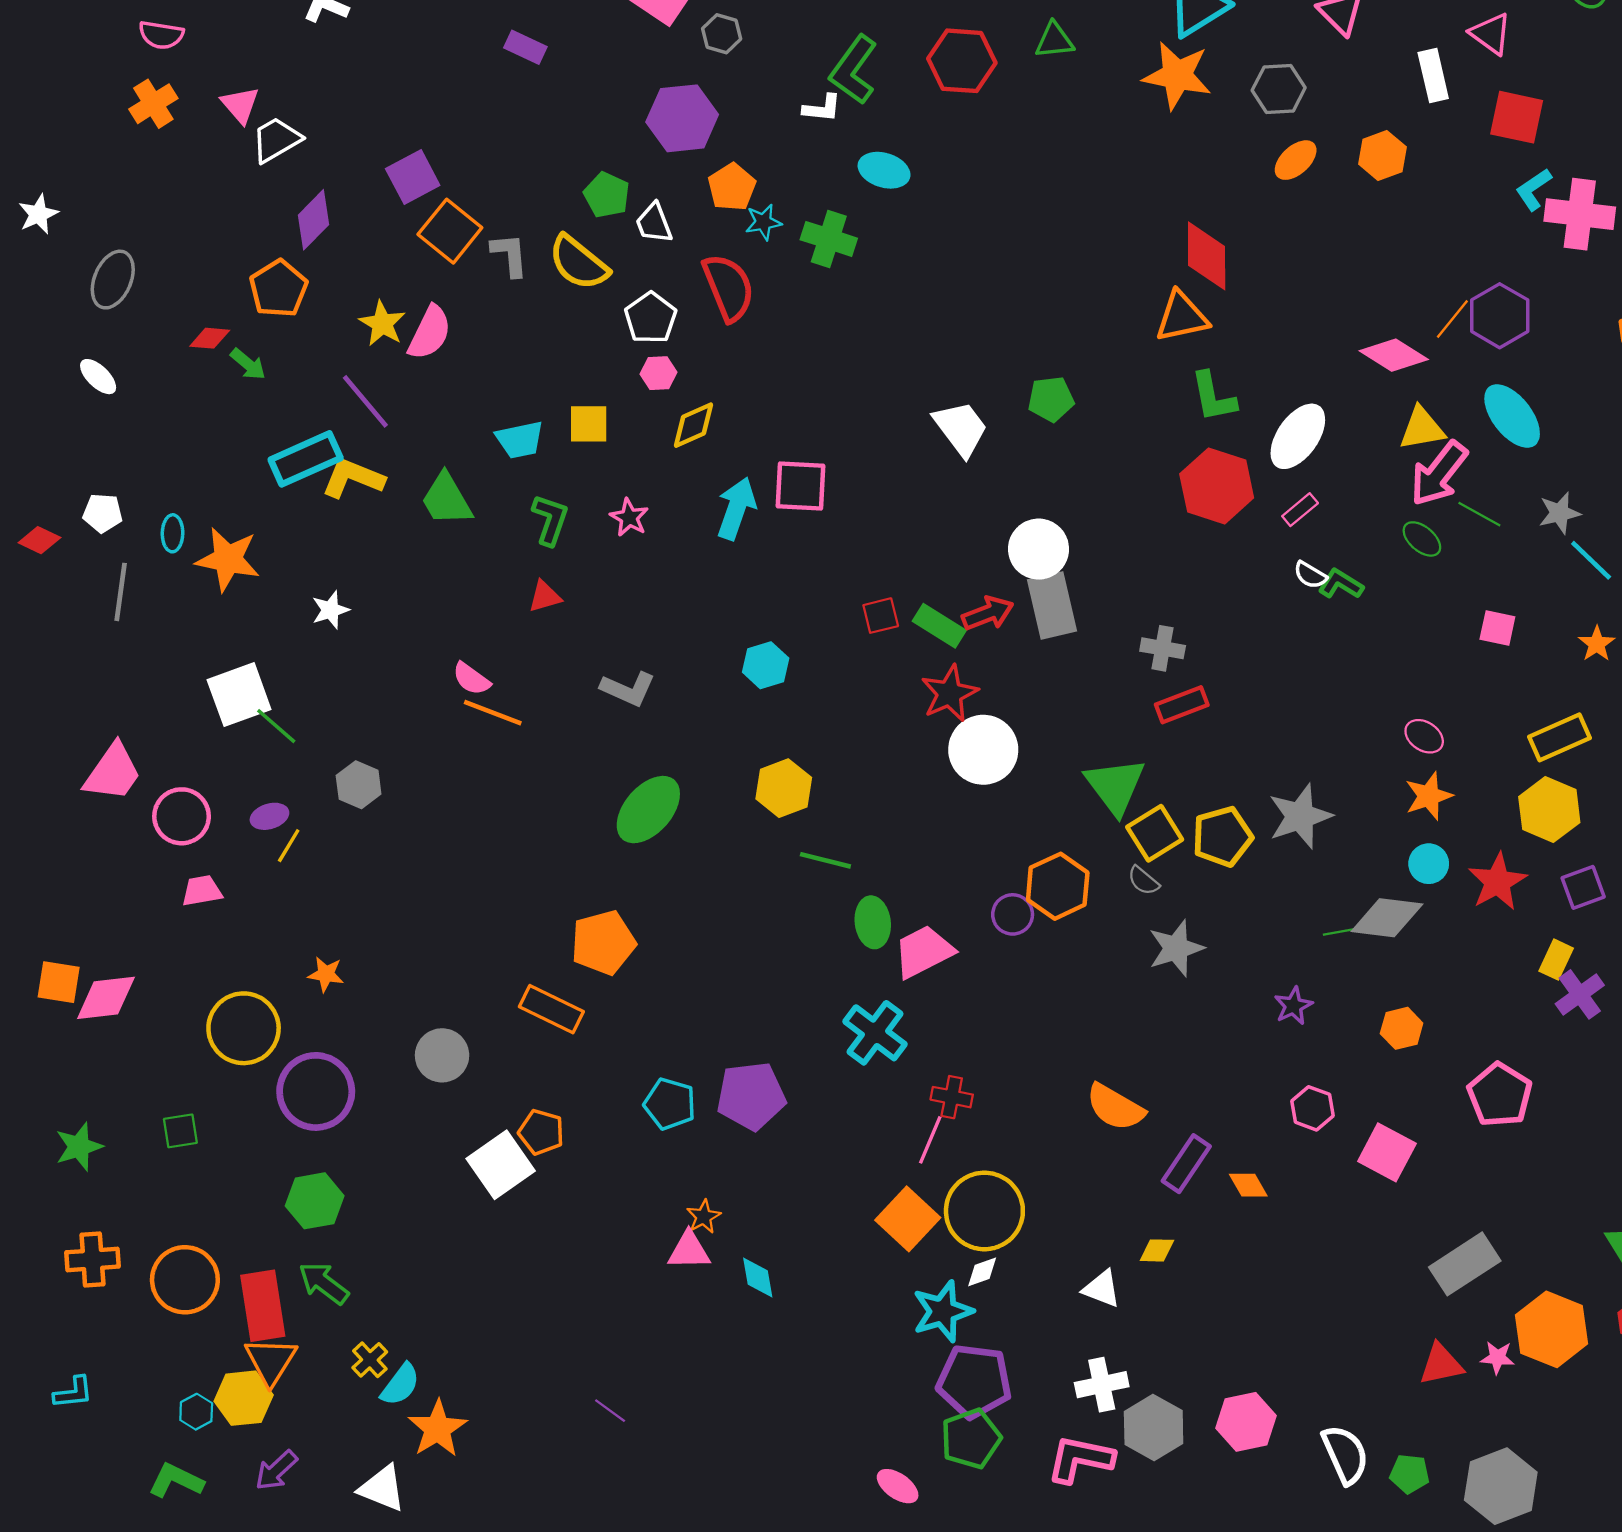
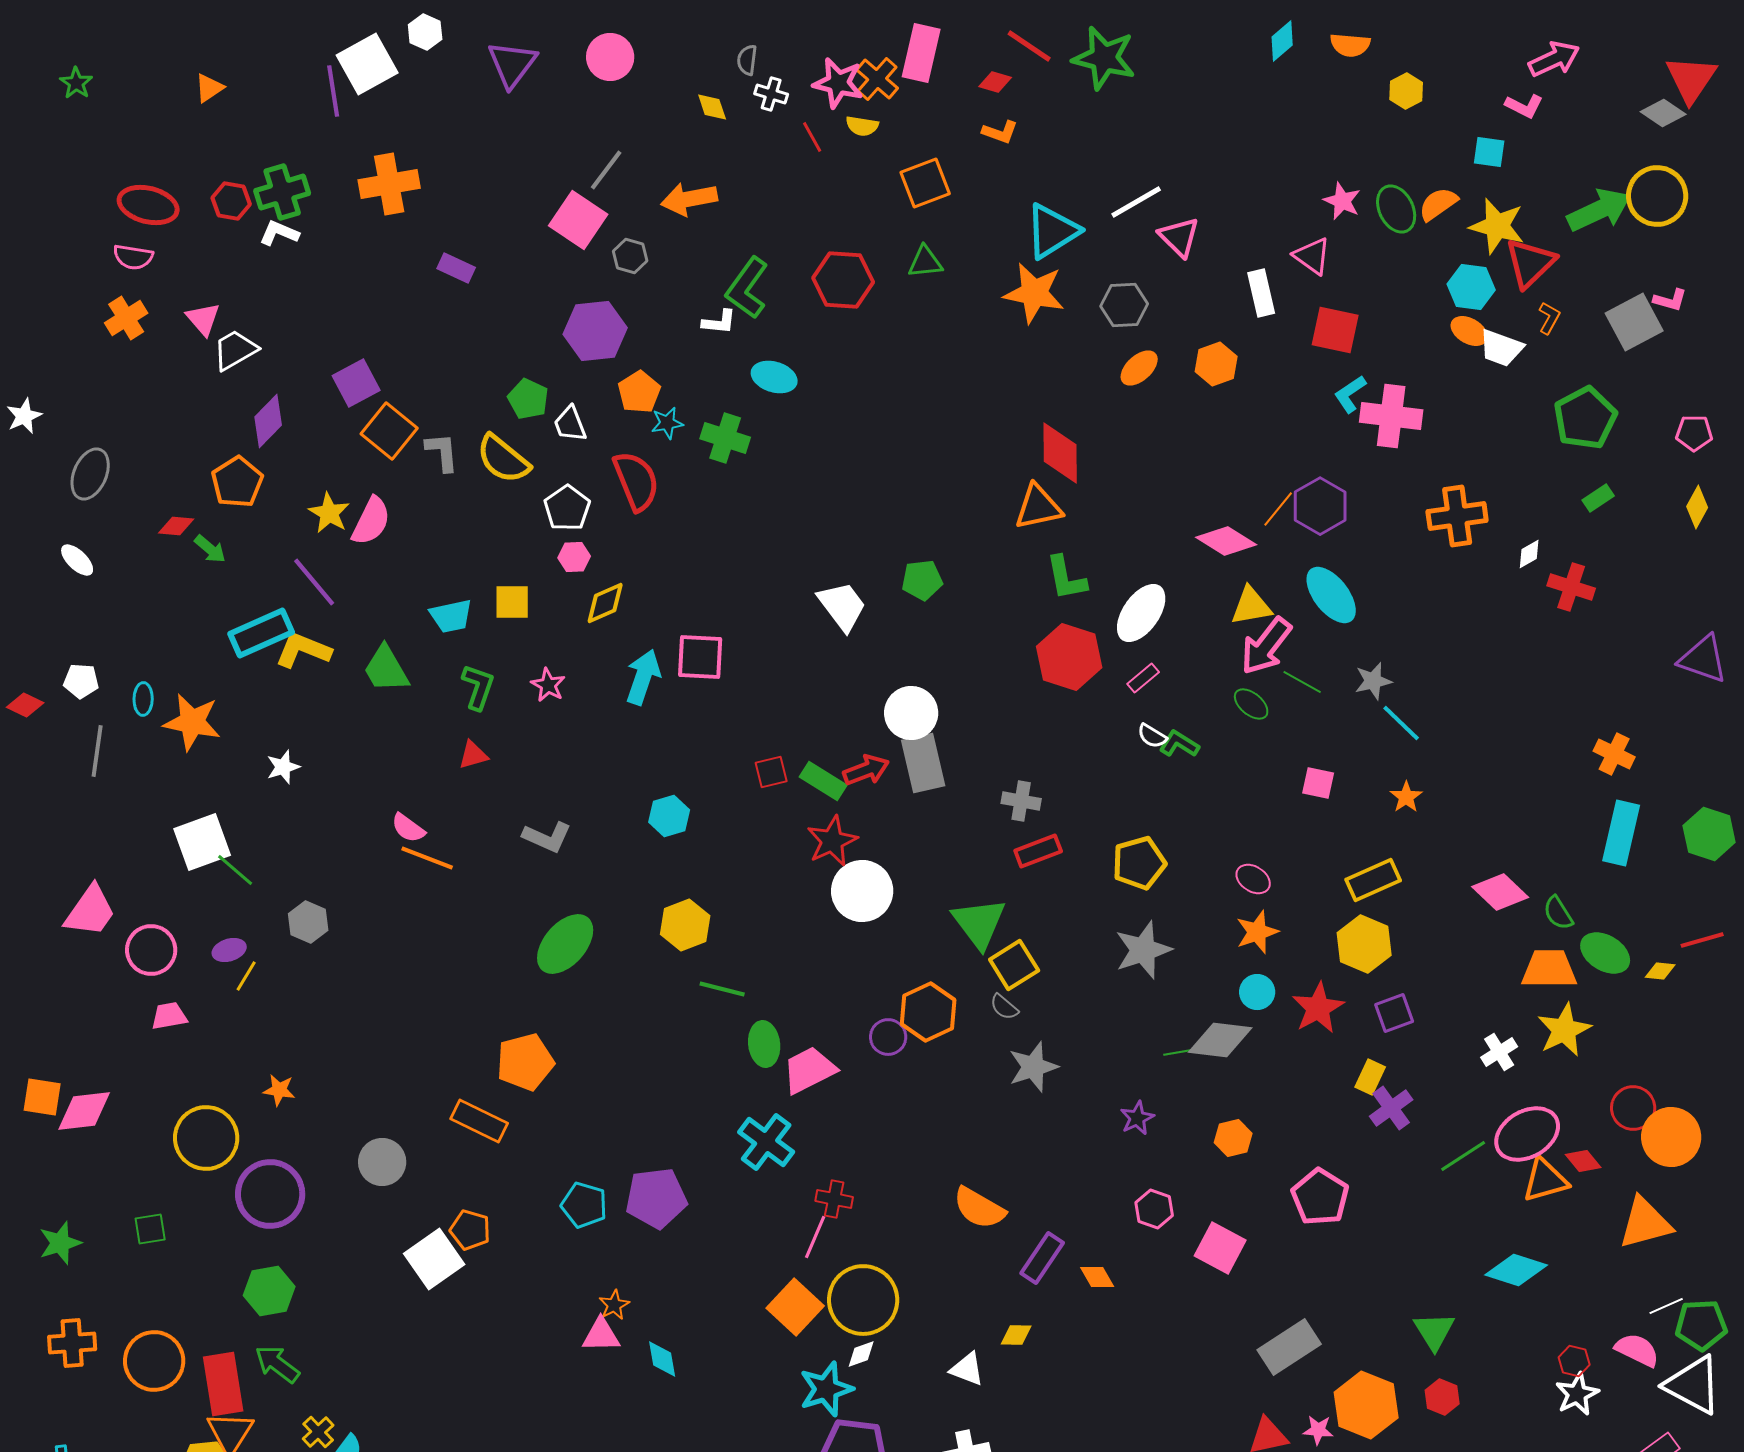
yellow pentagon: (1222, 837) -> (1139, 863), moved

